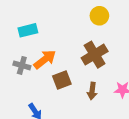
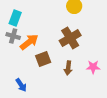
cyan rectangle: (28, 30) -> (15, 18), turned -56
gray cross: (22, 65) -> (13, 36), moved

